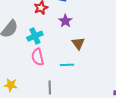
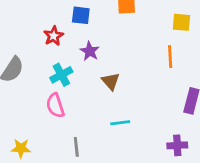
cyan cross: (35, 36) -> (61, 75), moved
cyan line: (67, 65) -> (120, 123), moved

